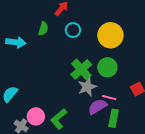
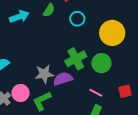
cyan arrow: (16, 42) -> (19, 17), turned -42
gray star: (87, 87) -> (44, 74), moved
purple semicircle: (97, 107) -> (63, 79), moved

